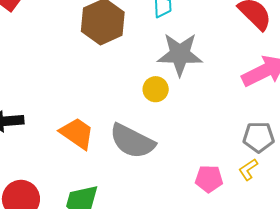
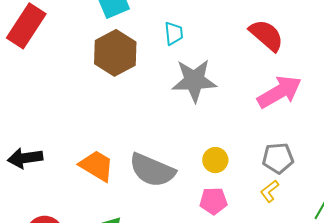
yellow circle: (156, 89) -> (215, 160), moved
pink pentagon: (209, 179) -> (213, 201), moved

